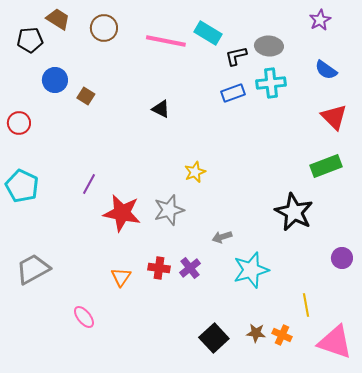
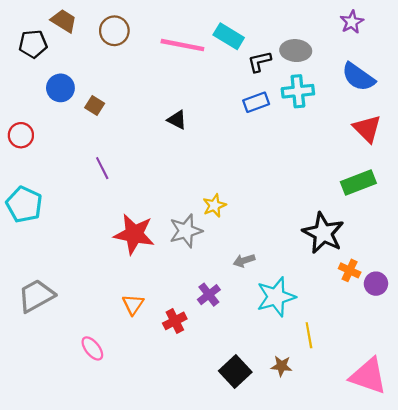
blue semicircle: (326, 70) -> (358, 77), size x1.4
yellow star: (195, 172) -> (214, 206), moved
purple line: (89, 184) -> (102, 168), moved, turned -55
red cross: (159, 268) -> (175, 321), moved, turned -35
yellow line: (306, 305) -> (309, 335), moved
orange cross: (282, 335) -> (350, 270), moved

